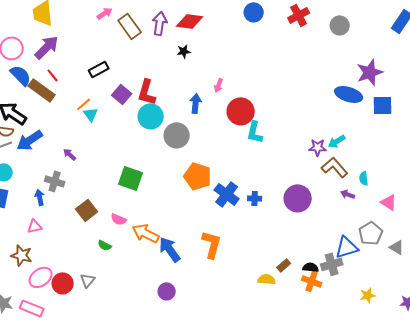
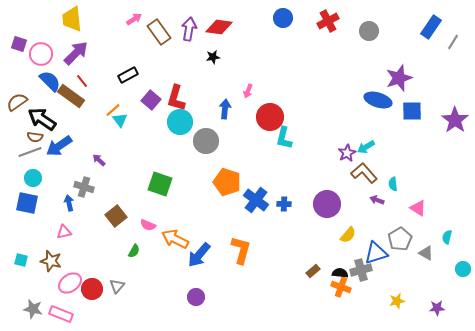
purple star: (318, 147) -> (347, 153), turned -30
green semicircle: (105, 245) -> (134, 251), turned -88
blue arrow: (170, 249) -> (199, 255), turned -104
yellow semicircle: (267, 279) -> (348, 235), moved, turned 126

